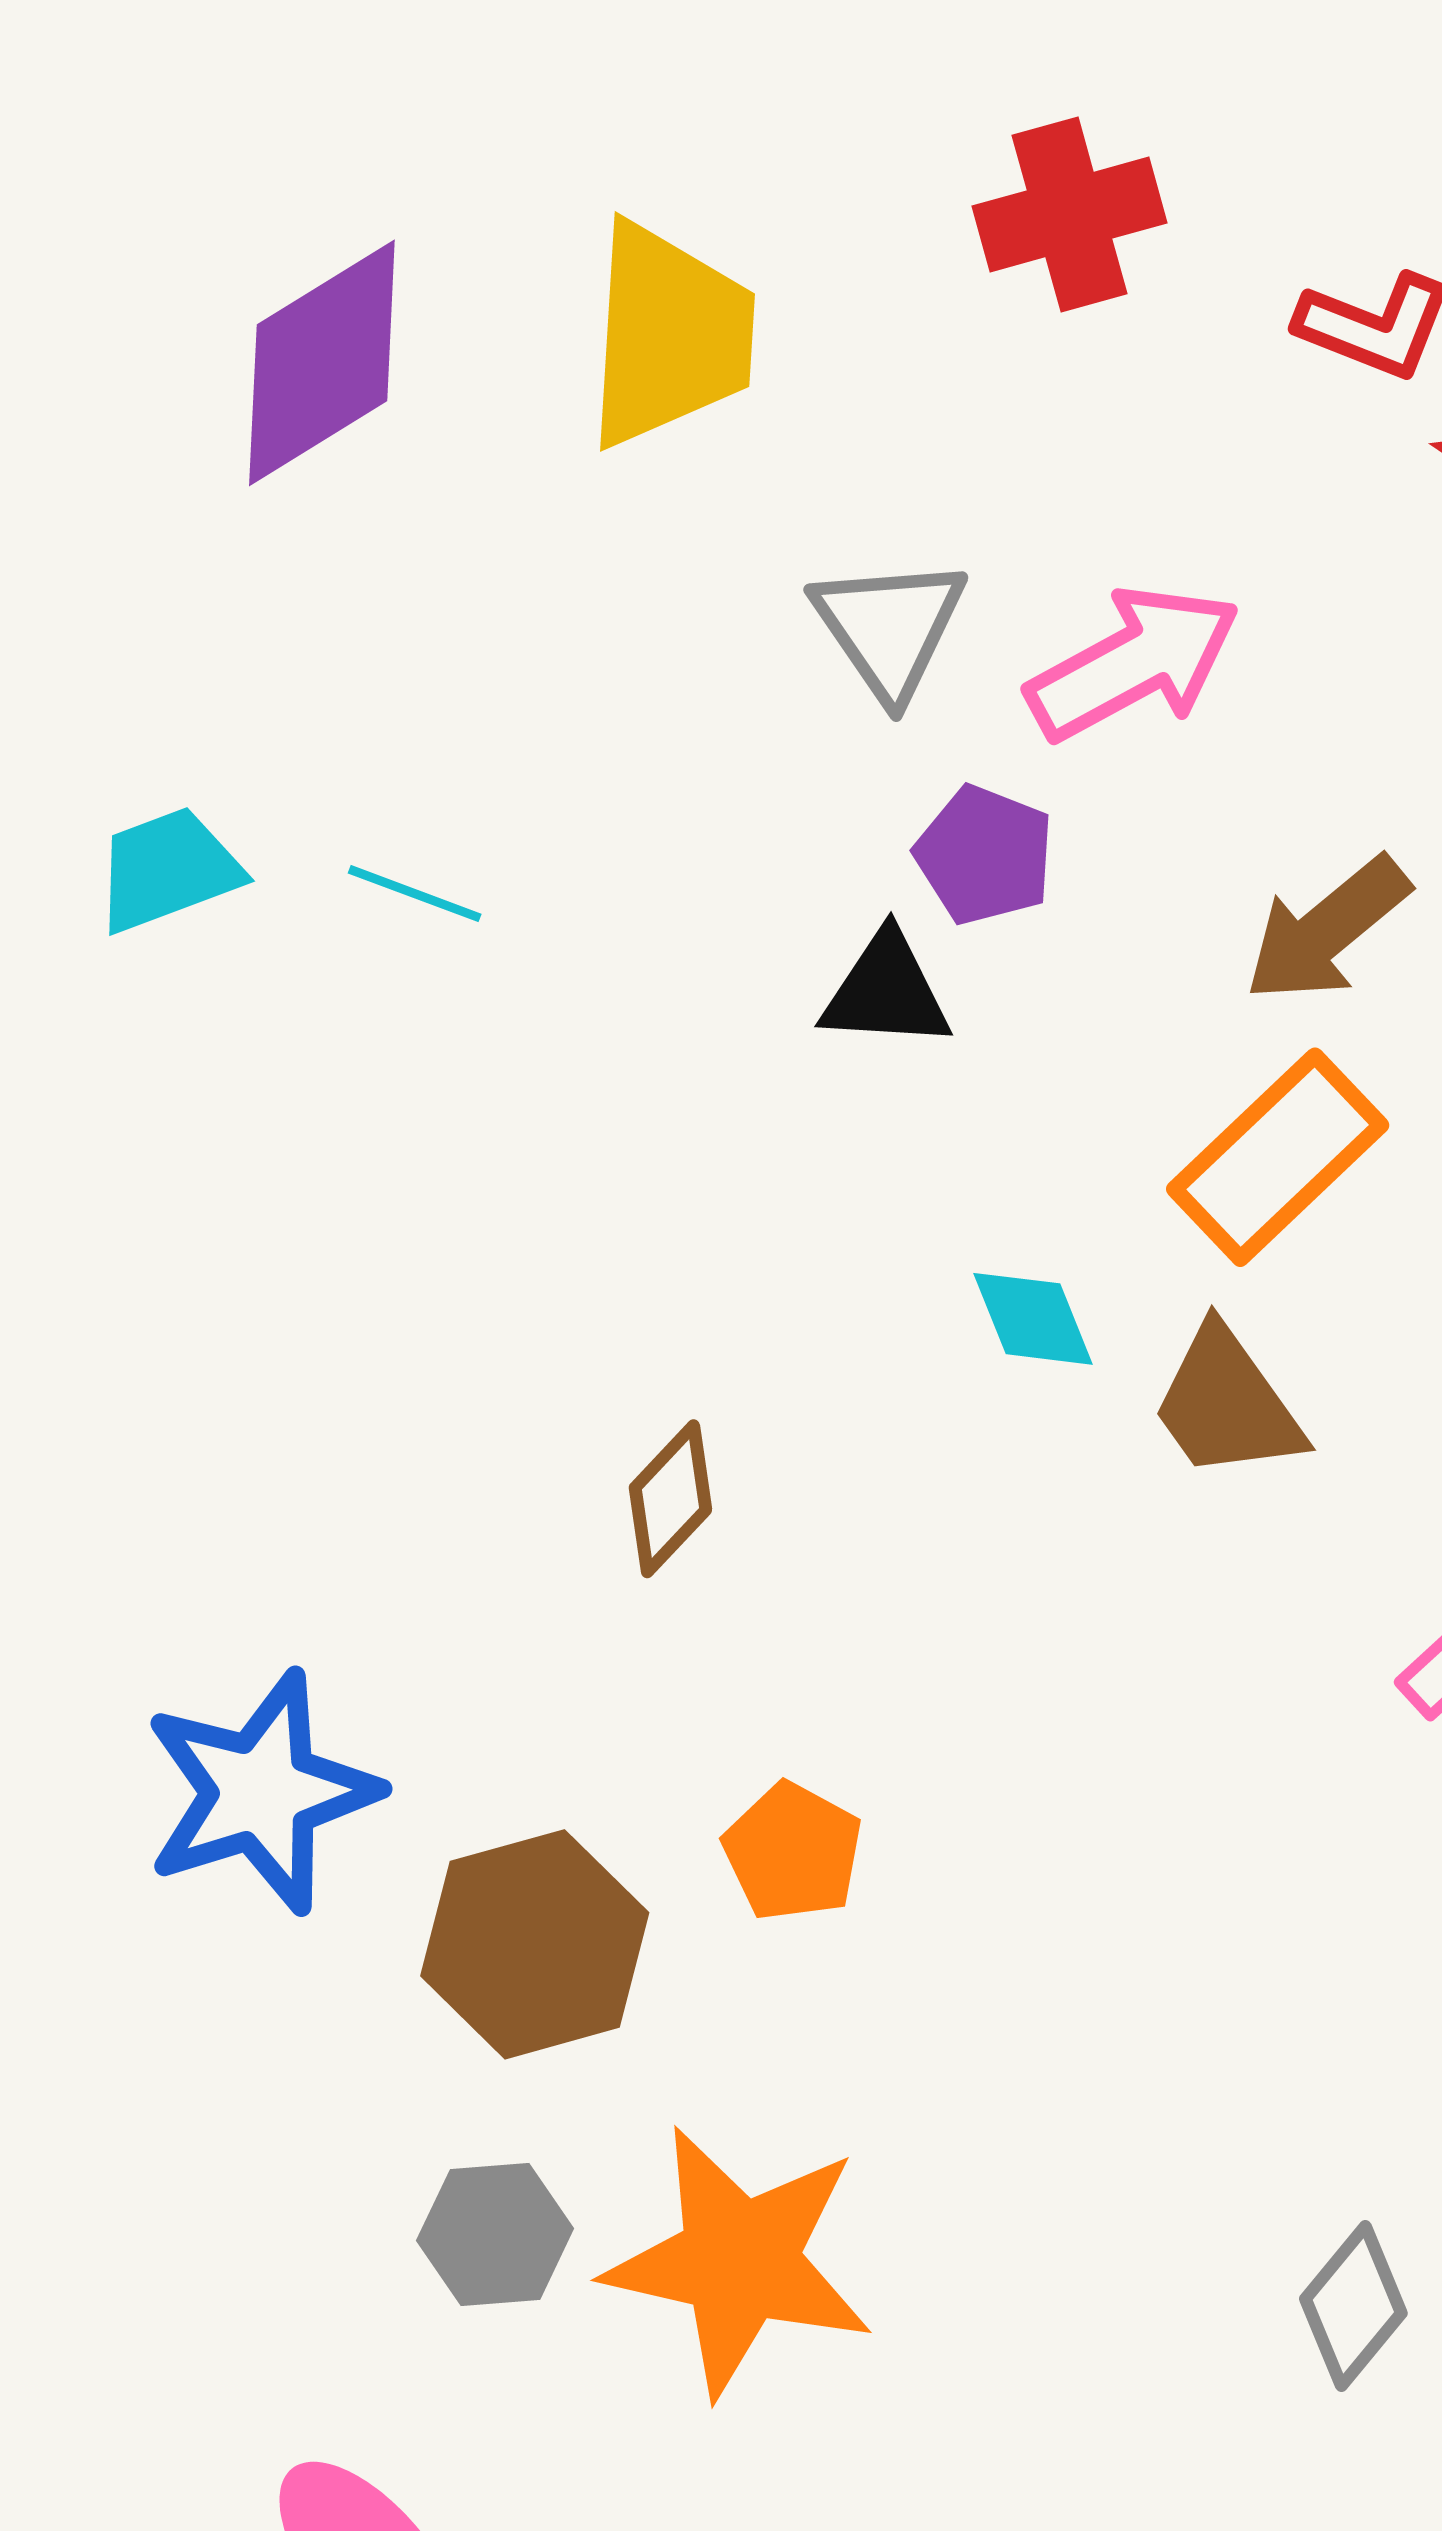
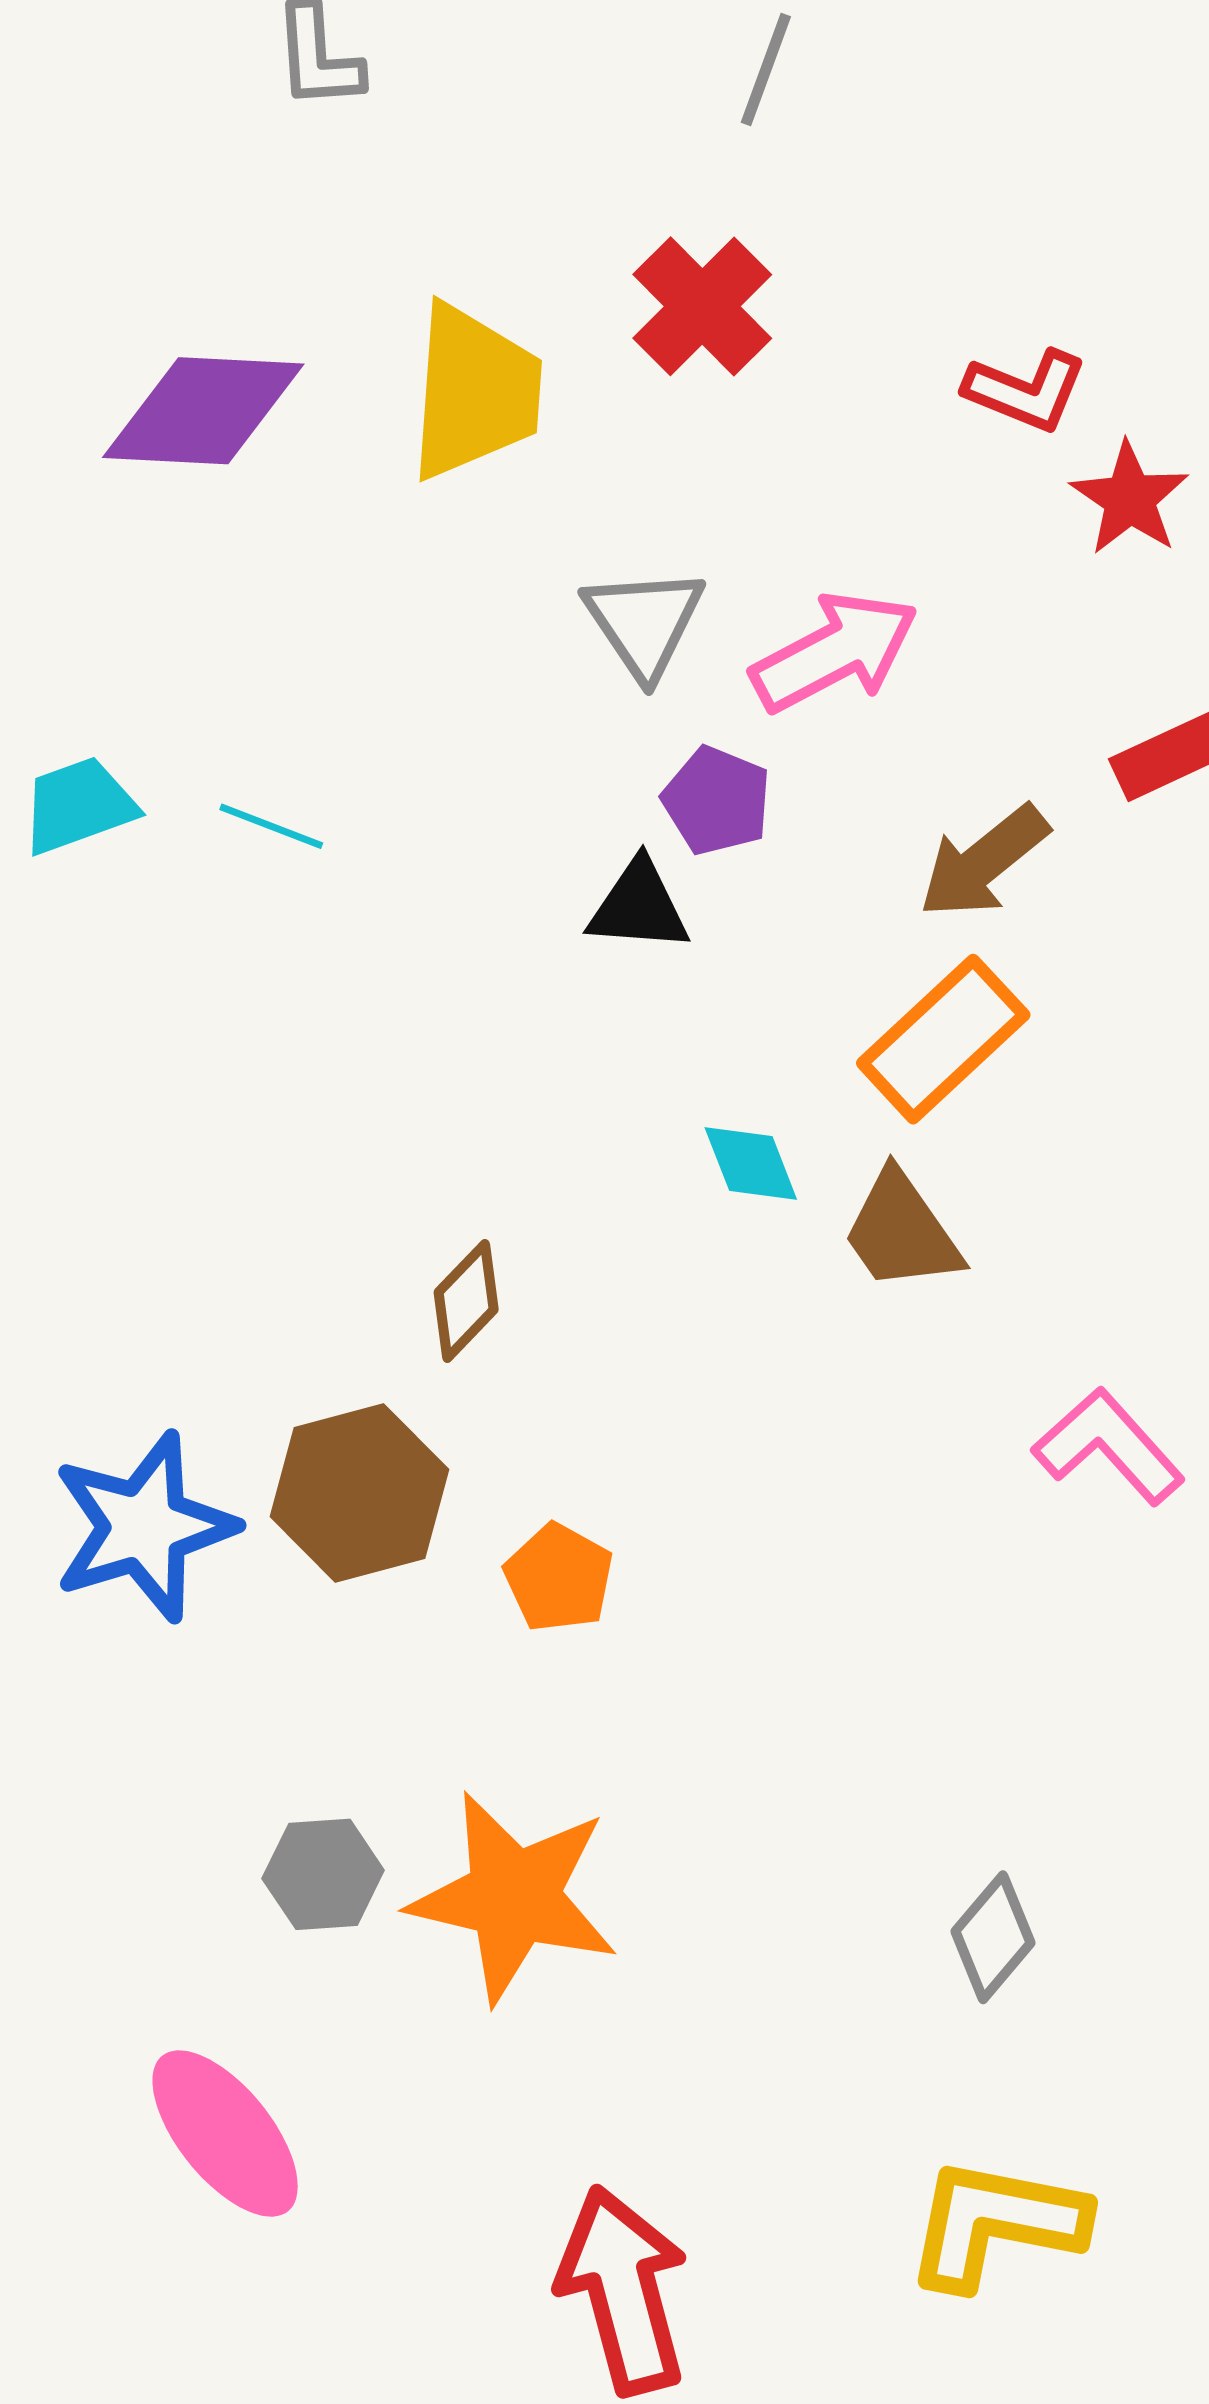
red cross: (1070, 214) -> (702, 306), moved, turned -30
purple diamond: (322, 363) -> (203, 411), turned 34
brown hexagon: (535, 1944) -> (359, 1493), moved

